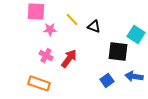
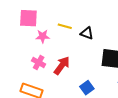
yellow line: (72, 19) -> (65, 26), turned -32
blue square: (107, 80) -> (87, 88), moved

